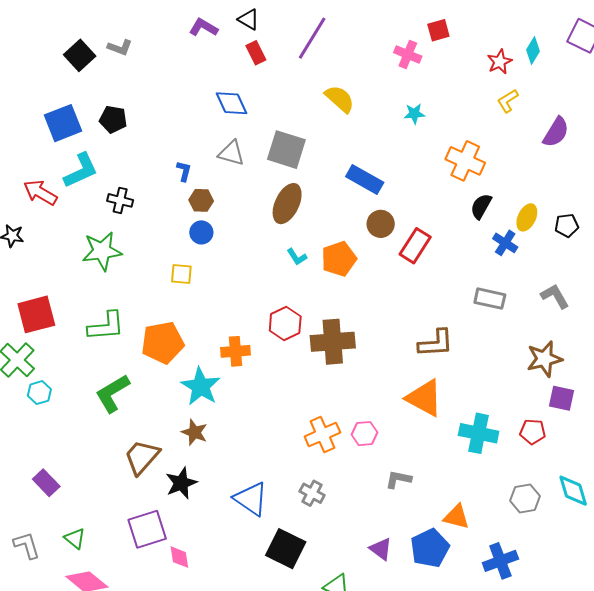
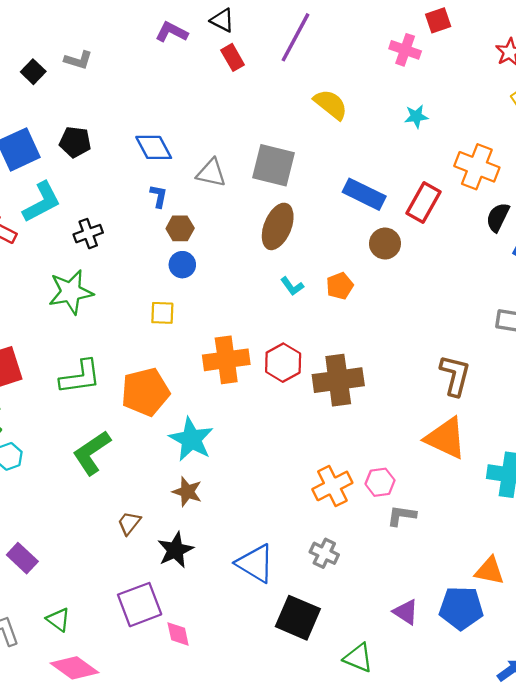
black square: (80, 55) -> (33, 72), size x0.7
blue diamond: (232, 103) -> (154, 147), moved
black cross: (120, 200) -> (88, 234), turned -30
red rectangle: (415, 246) -> (423, 203), moved
orange pentagon: (339, 259) -> (340, 286), size x0.7
brown L-shape: (436, 343) -> (455, 375), turned -69
orange cross: (235, 351) -> (226, 360), moved, size x1.4
brown trapezoid: (142, 457) -> (129, 523), size x0.6
gray L-shape: (398, 479) -> (401, 516), moved
blue pentagon: (430, 548) -> (461, 608), turned 30

